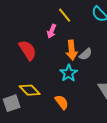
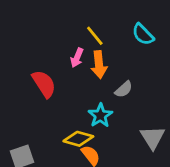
orange arrow: (72, 50) -> (99, 65), moved
yellow diamond: (30, 90) -> (78, 139), moved, turned -30

